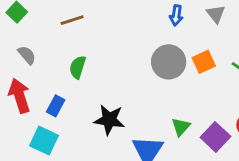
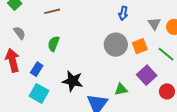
gray triangle: (216, 14) -> (154, 24), moved
green triangle: (181, 127) -> (121, 89), turned 32
purple square: (215, 137) -> (147, 75), moved
cyan square: (44, 141) -> (39, 93), moved

